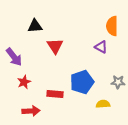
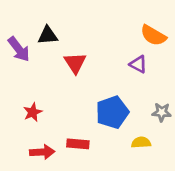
orange semicircle: (112, 26) -> (153, 35), turned -60
purple arrow: (14, 57) -> (19, 49), moved
red rectangle: (55, 94) -> (78, 144), moved

